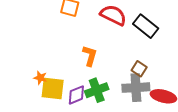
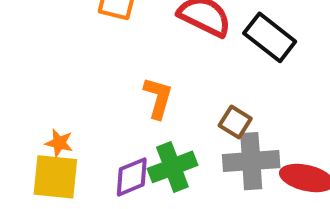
brown square: (139, 69) -> (235, 122), moved
yellow square: (53, 89) -> (55, 177), moved

